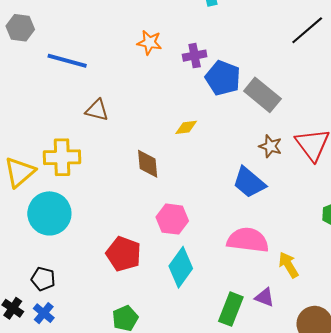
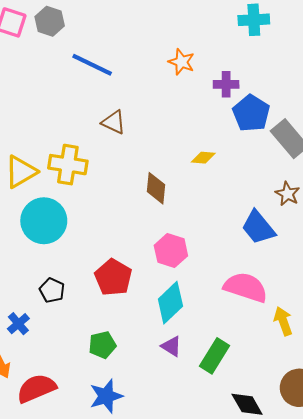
black pentagon: (43, 279) -> (52, 290), moved
purple triangle: (265, 297) -> (171, 346), moved

